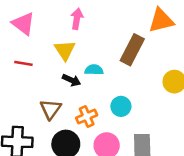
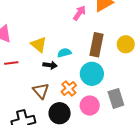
pink arrow: (77, 19) -> (79, 13), moved, turned 42
brown rectangle: (132, 50) -> (96, 45), moved
cyan circle: (121, 106) -> (92, 74), size x1.5

